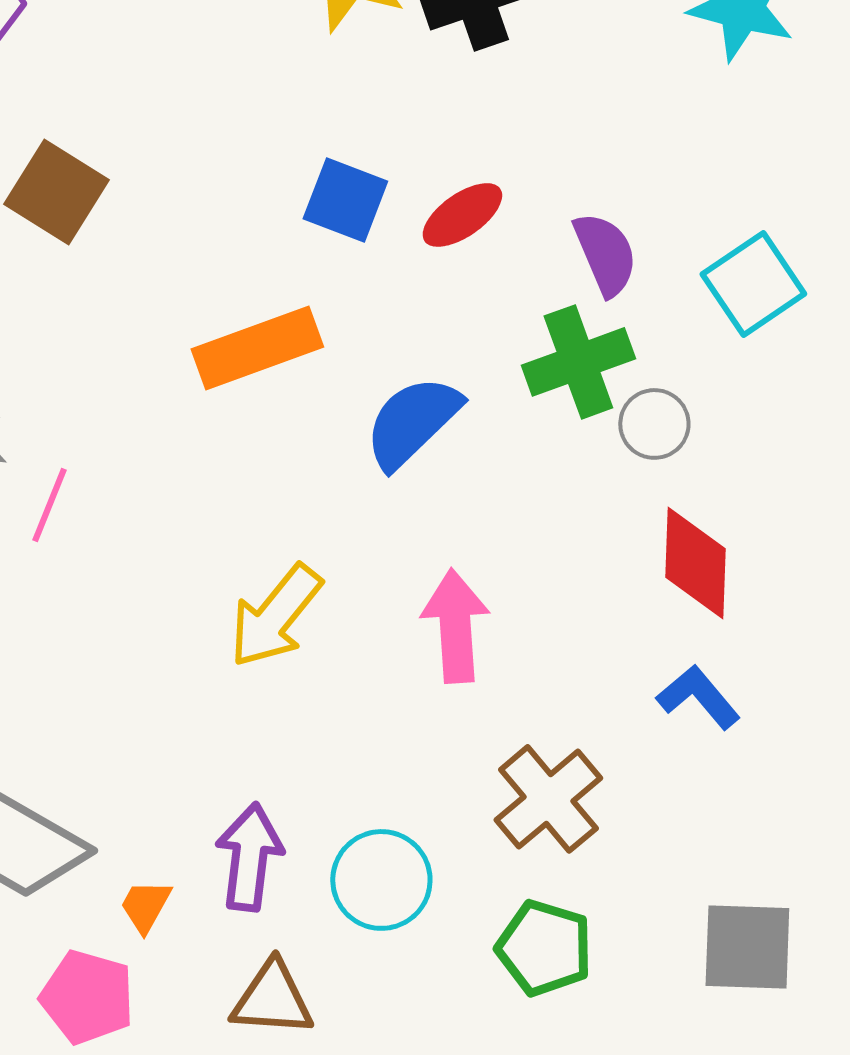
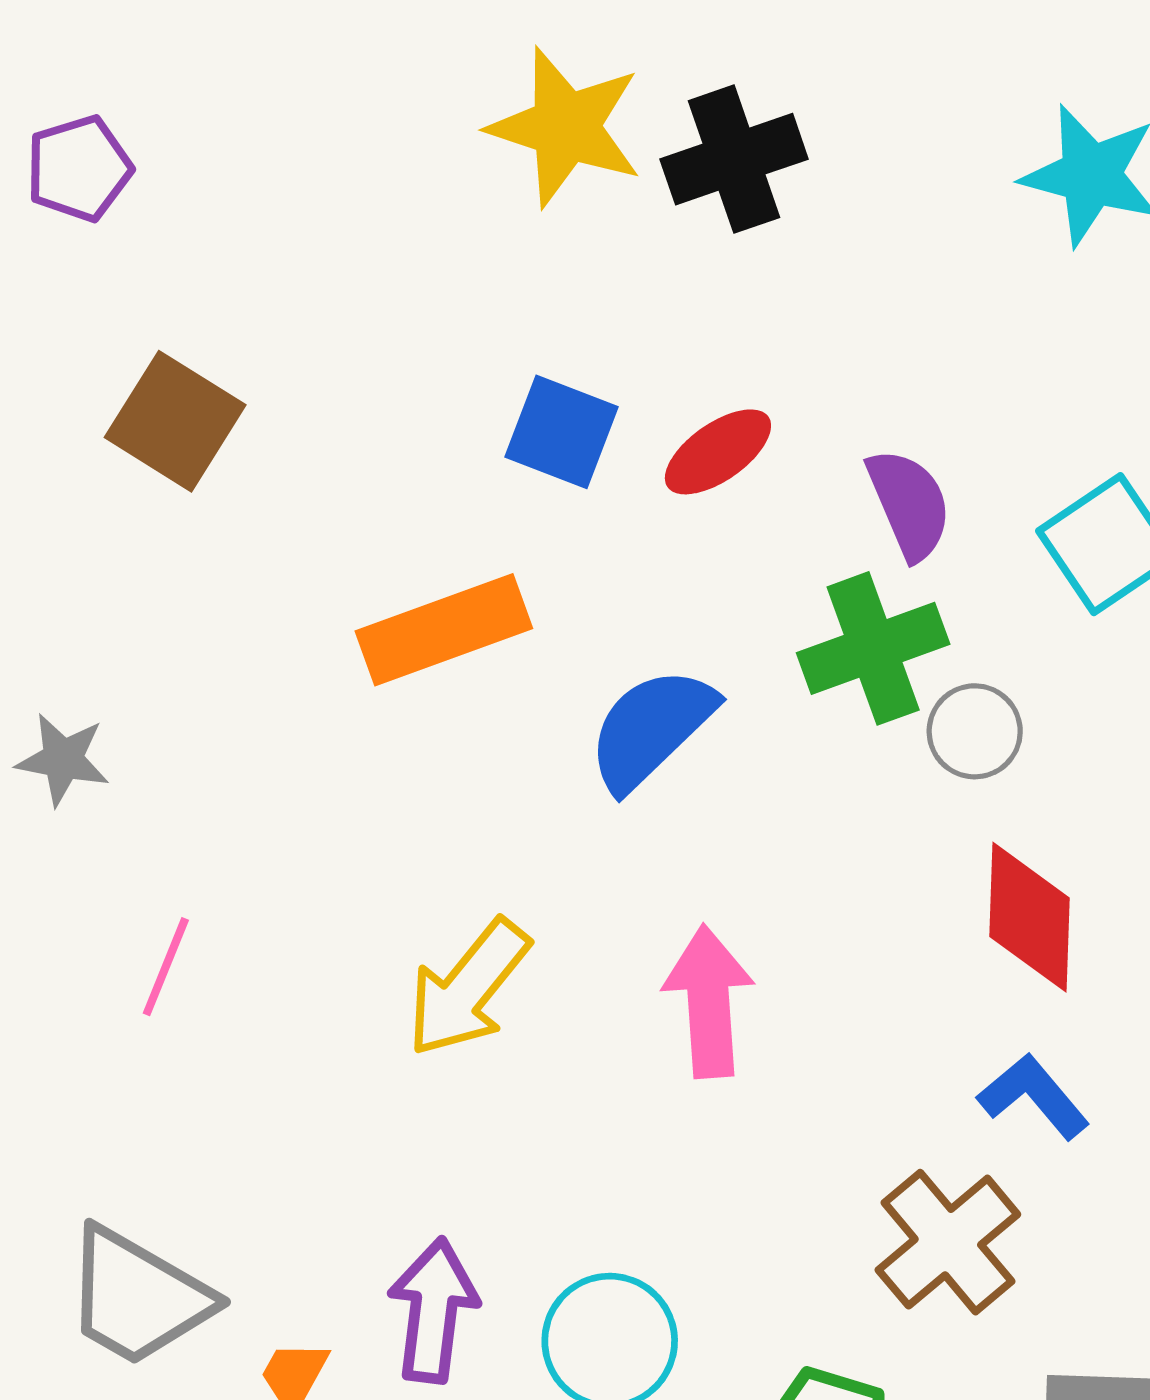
pink line: (49, 505) -> (166, 967), moved
brown cross: (548, 799) -> (948, 1242), moved

